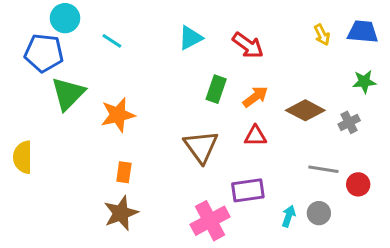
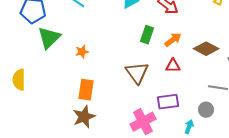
orange star: (118, 115) -> (82, 52), size x0.6
orange rectangle: (124, 172) -> (86, 90), size x1.5
gray circle: (319, 213) -> (206, 110), moved
cyan arrow: (289, 216) -> (189, 127), moved

